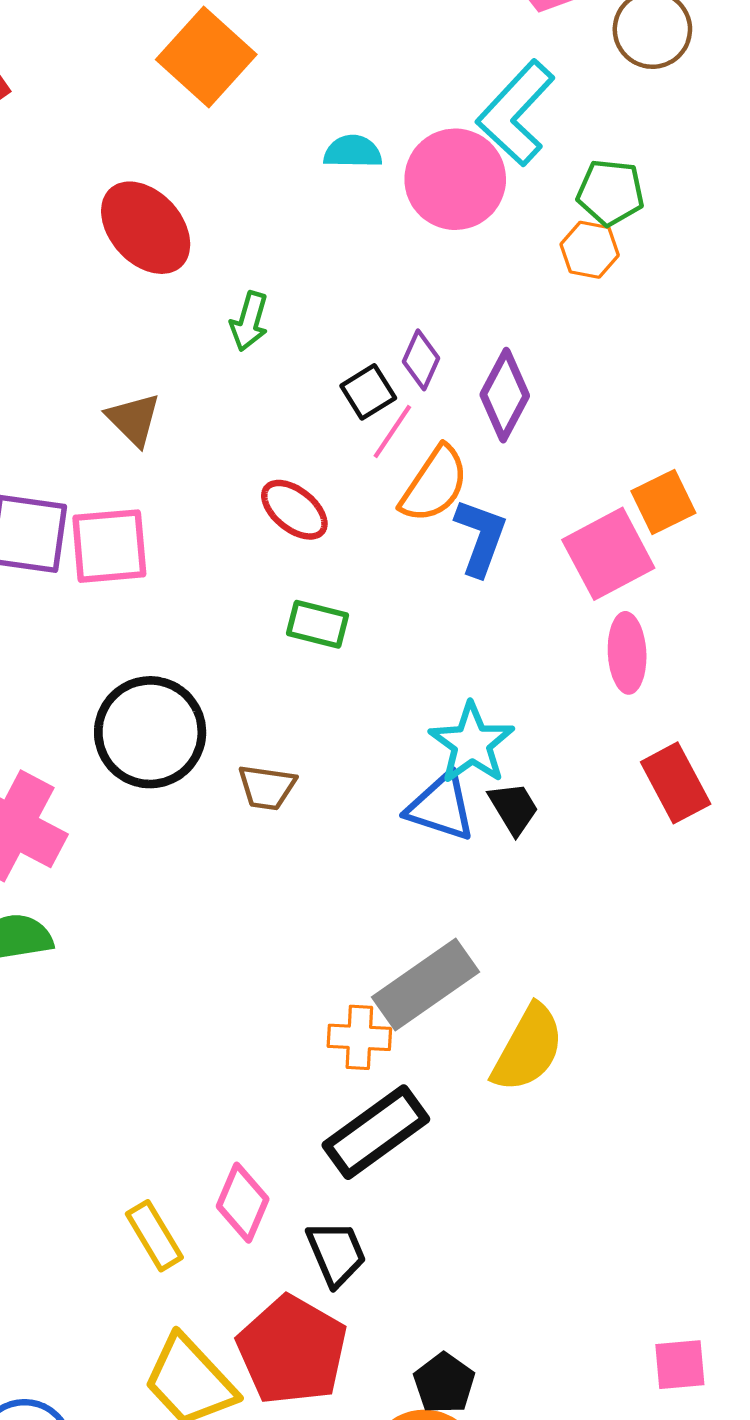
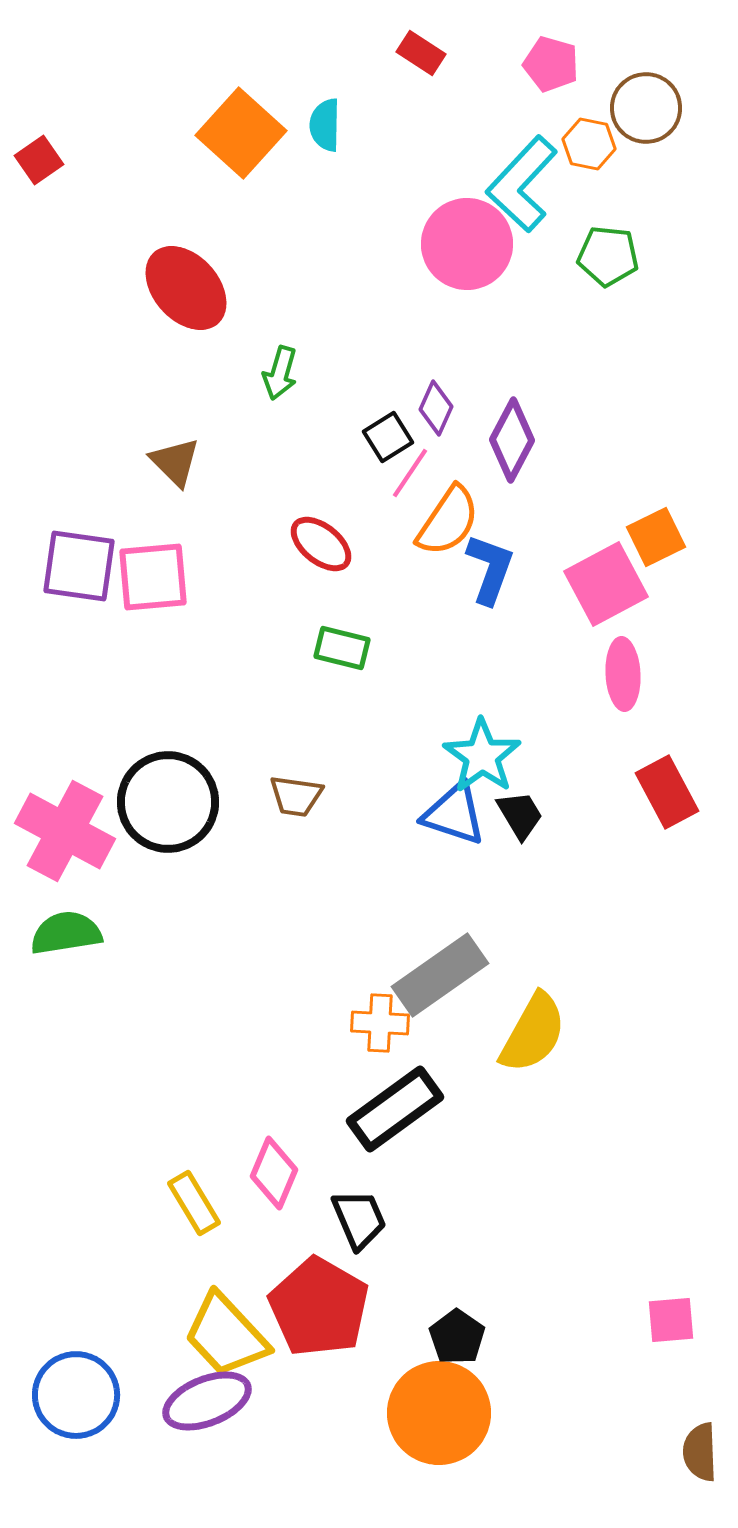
cyan semicircle: (353, 152) -> (325, 125), moved, turned -90
orange hexagon: (590, 250) -> (589, 144), moved
black circle: (150, 732) -> (168, 802), moved

